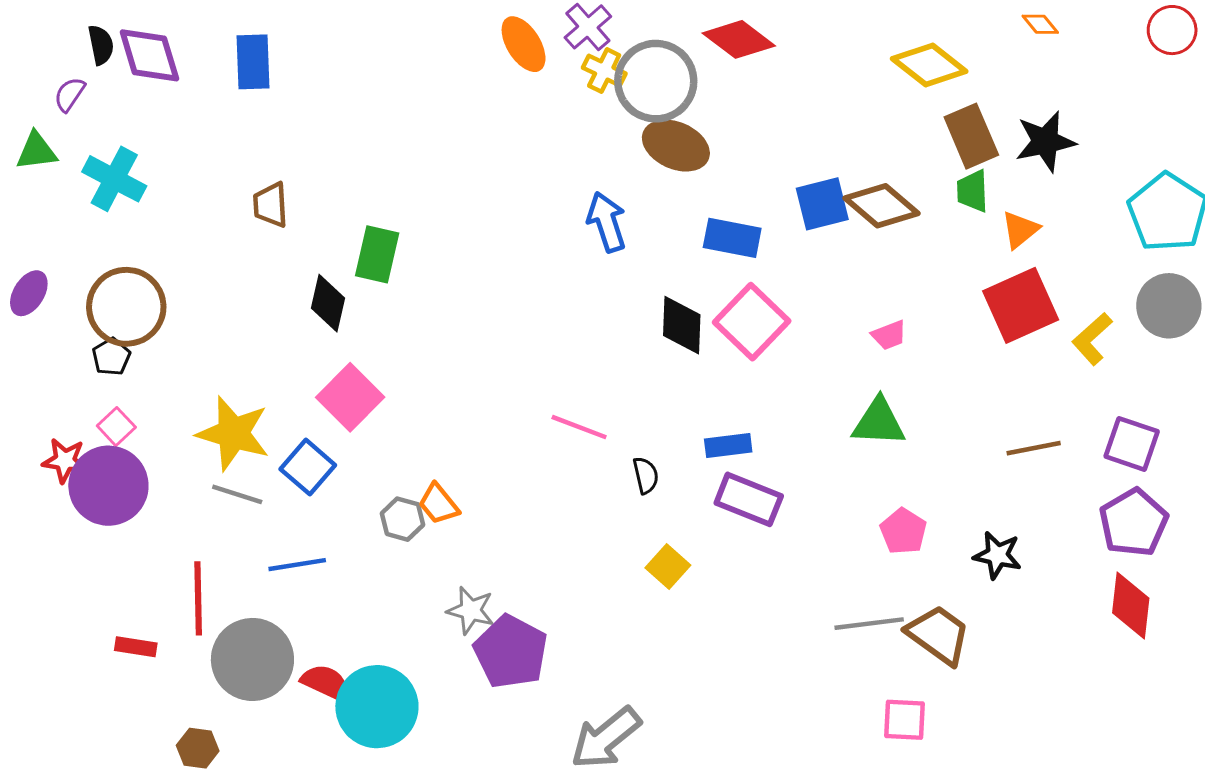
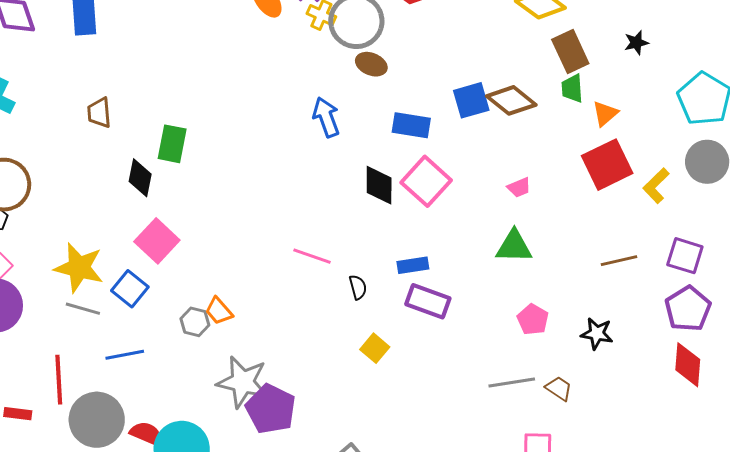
black star: (1045, 142) -> (636, 43), moved, size x0.6
brown ellipse: (676, 146) -> (371, 64), size x0.7
gray star: (471, 610) -> (243, 382), size x1.6
brown trapezoid: (938, 635) -> (559, 388), size x0.6

